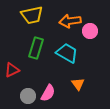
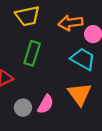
cyan trapezoid: (67, 53) -> (83, 59), moved
orange triangle: (78, 84) -> (80, 94), size x1.6

